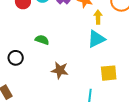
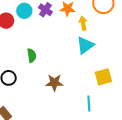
green semicircle: (42, 40) -> (32, 56), turned 72

